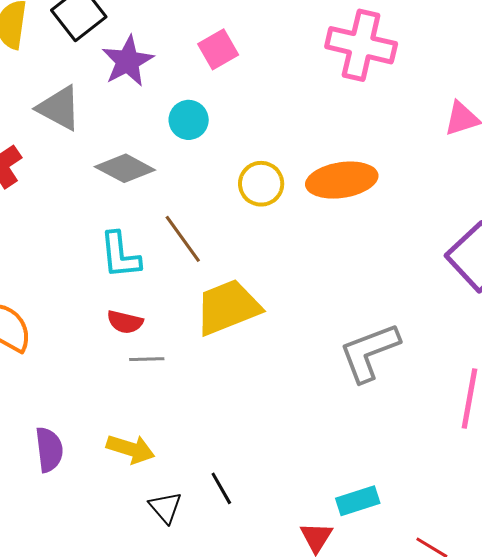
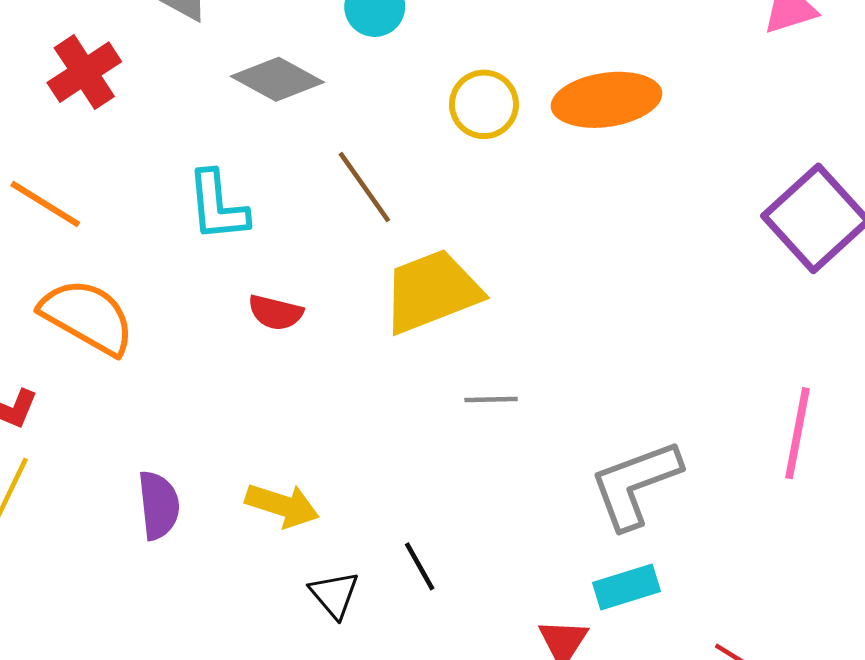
cyan L-shape: (120, 255) -> (217, 206), moved
gray L-shape: (369, 352) -> (635, 484), moved
gray line: (147, 359) -> (491, 400), moved

